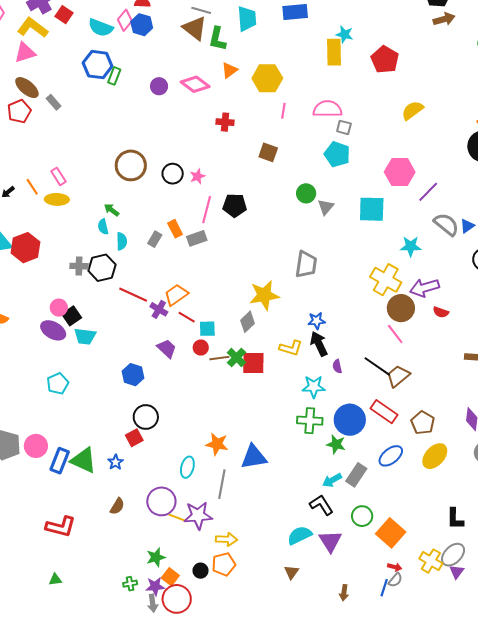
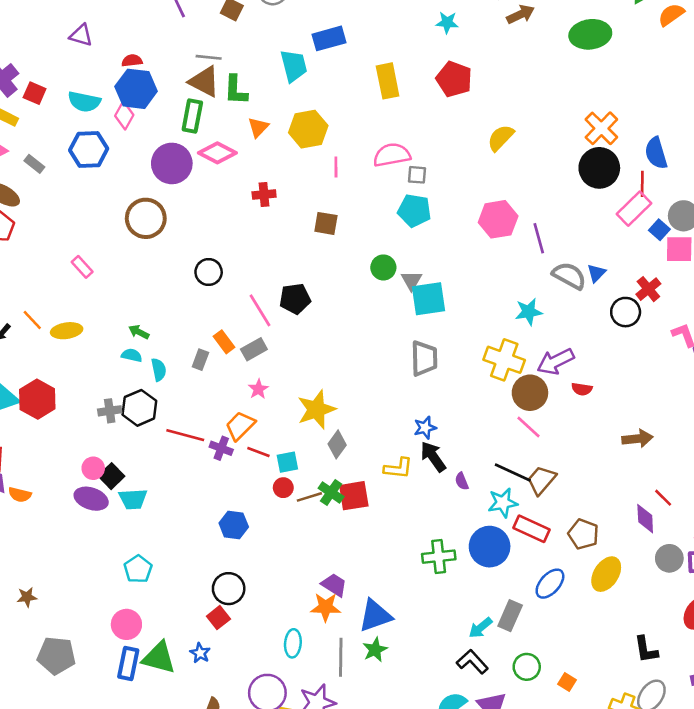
cyan trapezoid: (247, 19) -> (294, 66), moved
pink diamond: (125, 20) -> (124, 115), moved
blue hexagon: (142, 25) -> (136, 89), size x1.4
cyan star: (345, 34) -> (447, 22), moved
green rectangle: (114, 76) -> (192, 116), moved, size x1.4
purple circle: (159, 86) -> (172, 163), size x1.8
gray rectangle: (54, 102) -> (34, 164), moved
brown circle: (131, 165) -> (146, 218), moved
pink rectangle: (58, 176) -> (82, 267), moved
pink star: (198, 176) -> (258, 389), moved
purple line: (428, 192) -> (539, 238), turned -50
cyan square: (372, 209) -> (429, 299), moved
pink line: (207, 210) -> (260, 310), turned -36
cyan semicircle: (103, 227) -> (132, 355), turned 126
gray trapezoid: (306, 264) -> (424, 358), moved
yellow star: (264, 295) -> (316, 409), moved
purple trapezoid: (167, 349) -> (334, 585), moved
blue hexagon: (133, 375) -> (234, 525), moved
cyan pentagon: (58, 384) -> (138, 569), moved
cyan star: (314, 387) -> (503, 503), moved
green star: (336, 444) -> (375, 650), moved, turned -30
pink circle: (36, 446) -> (126, 624), moved
orange square: (391, 533) -> (567, 682), size x0.5

